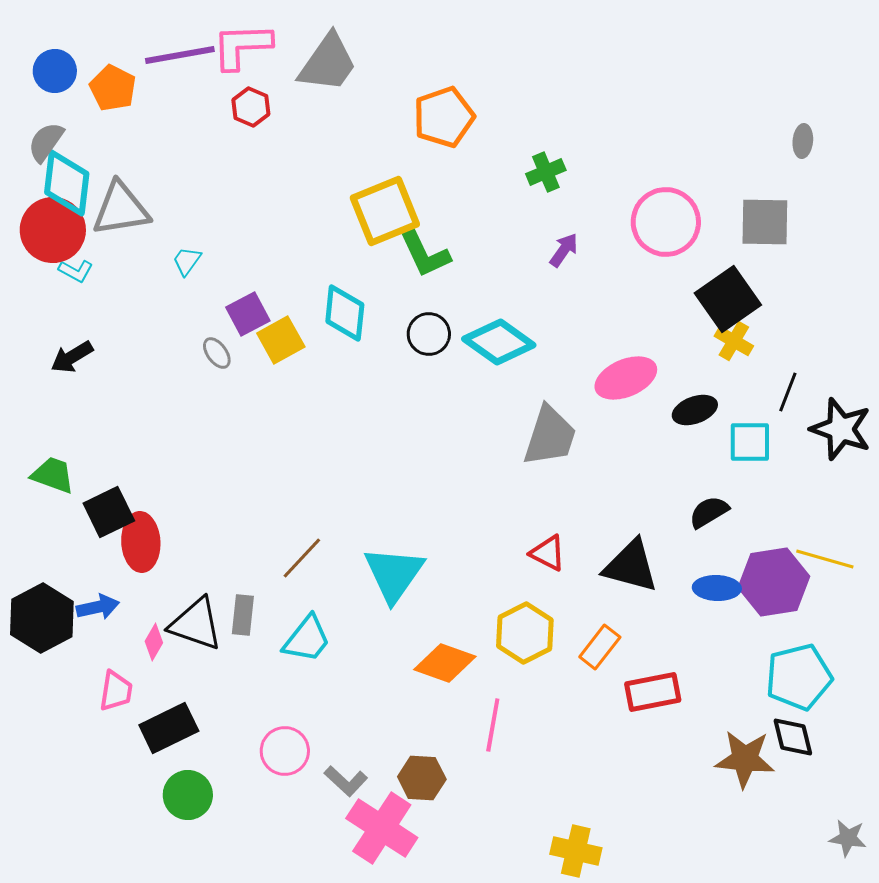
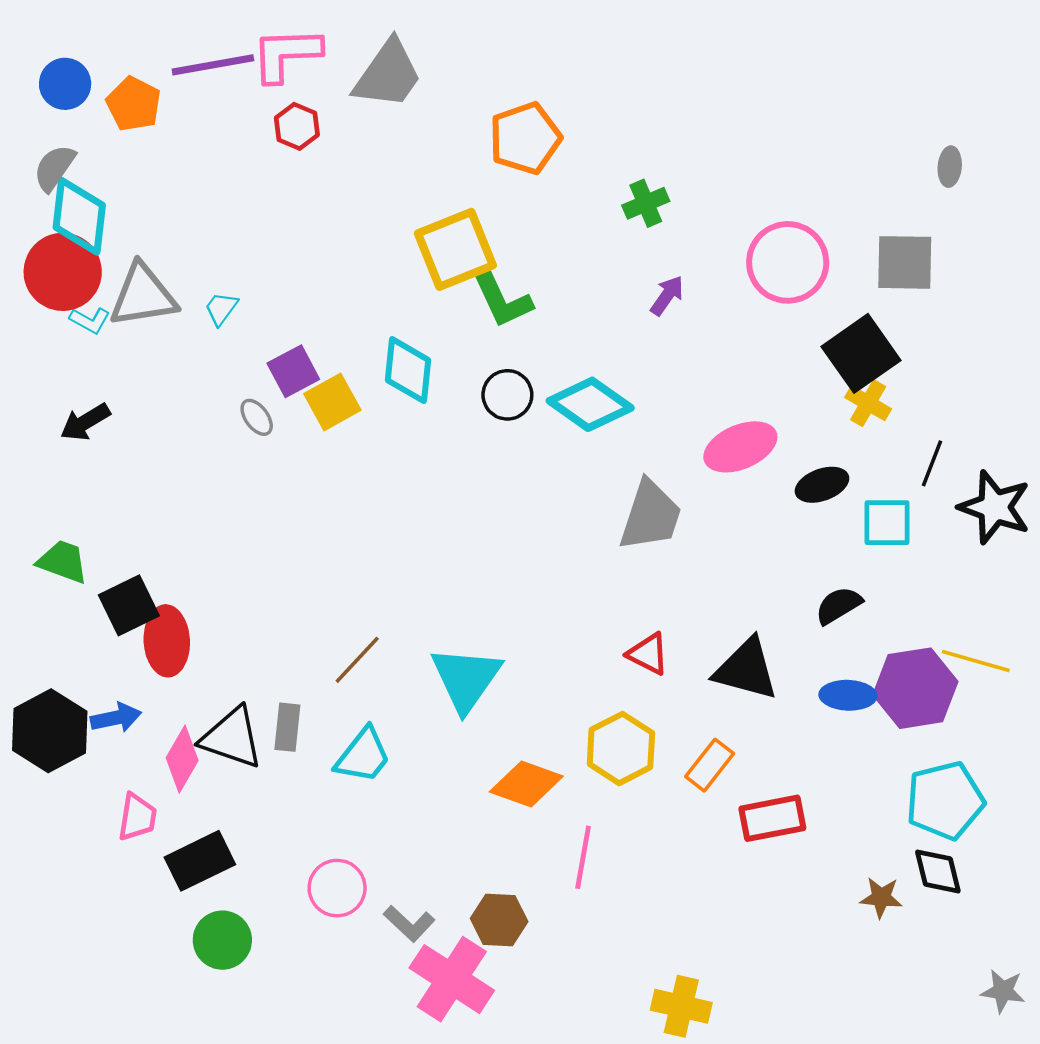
gray triangle: (121, 209) -> (143, 296), moved
pink diamond: (154, 642) -> (182, 759), size x1.5
brown star: (745, 759) -> (881, 898), size x0.6

